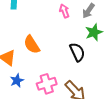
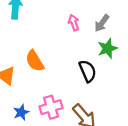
blue star: (17, 81) -> (21, 112), moved

